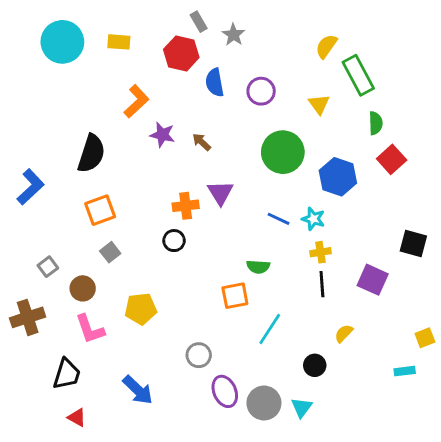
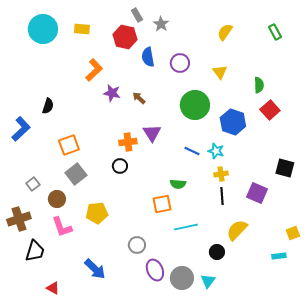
green rectangle: (358, 75) -> (275, 32), moved, size x0.6
black semicircle: (91, 154) -> (48, 106), moved, size x0.6
gray square: (110, 252) -> (76, 174), size x1.5
cyan line: (270, 329) -> (186, 227), turned 45
yellow semicircle: (344, 333) -> (237, 230), size x1.6
black trapezoid: (67, 374) -> (35, 251), moved

